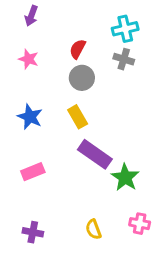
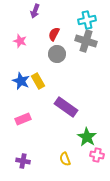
purple arrow: (31, 16) -> (35, 11), moved
gray cross: (124, 59) -> (86, 41), size x1.5
yellow rectangle: (78, 117) -> (38, 81), moved
green star: (125, 177) -> (87, 137), moved

